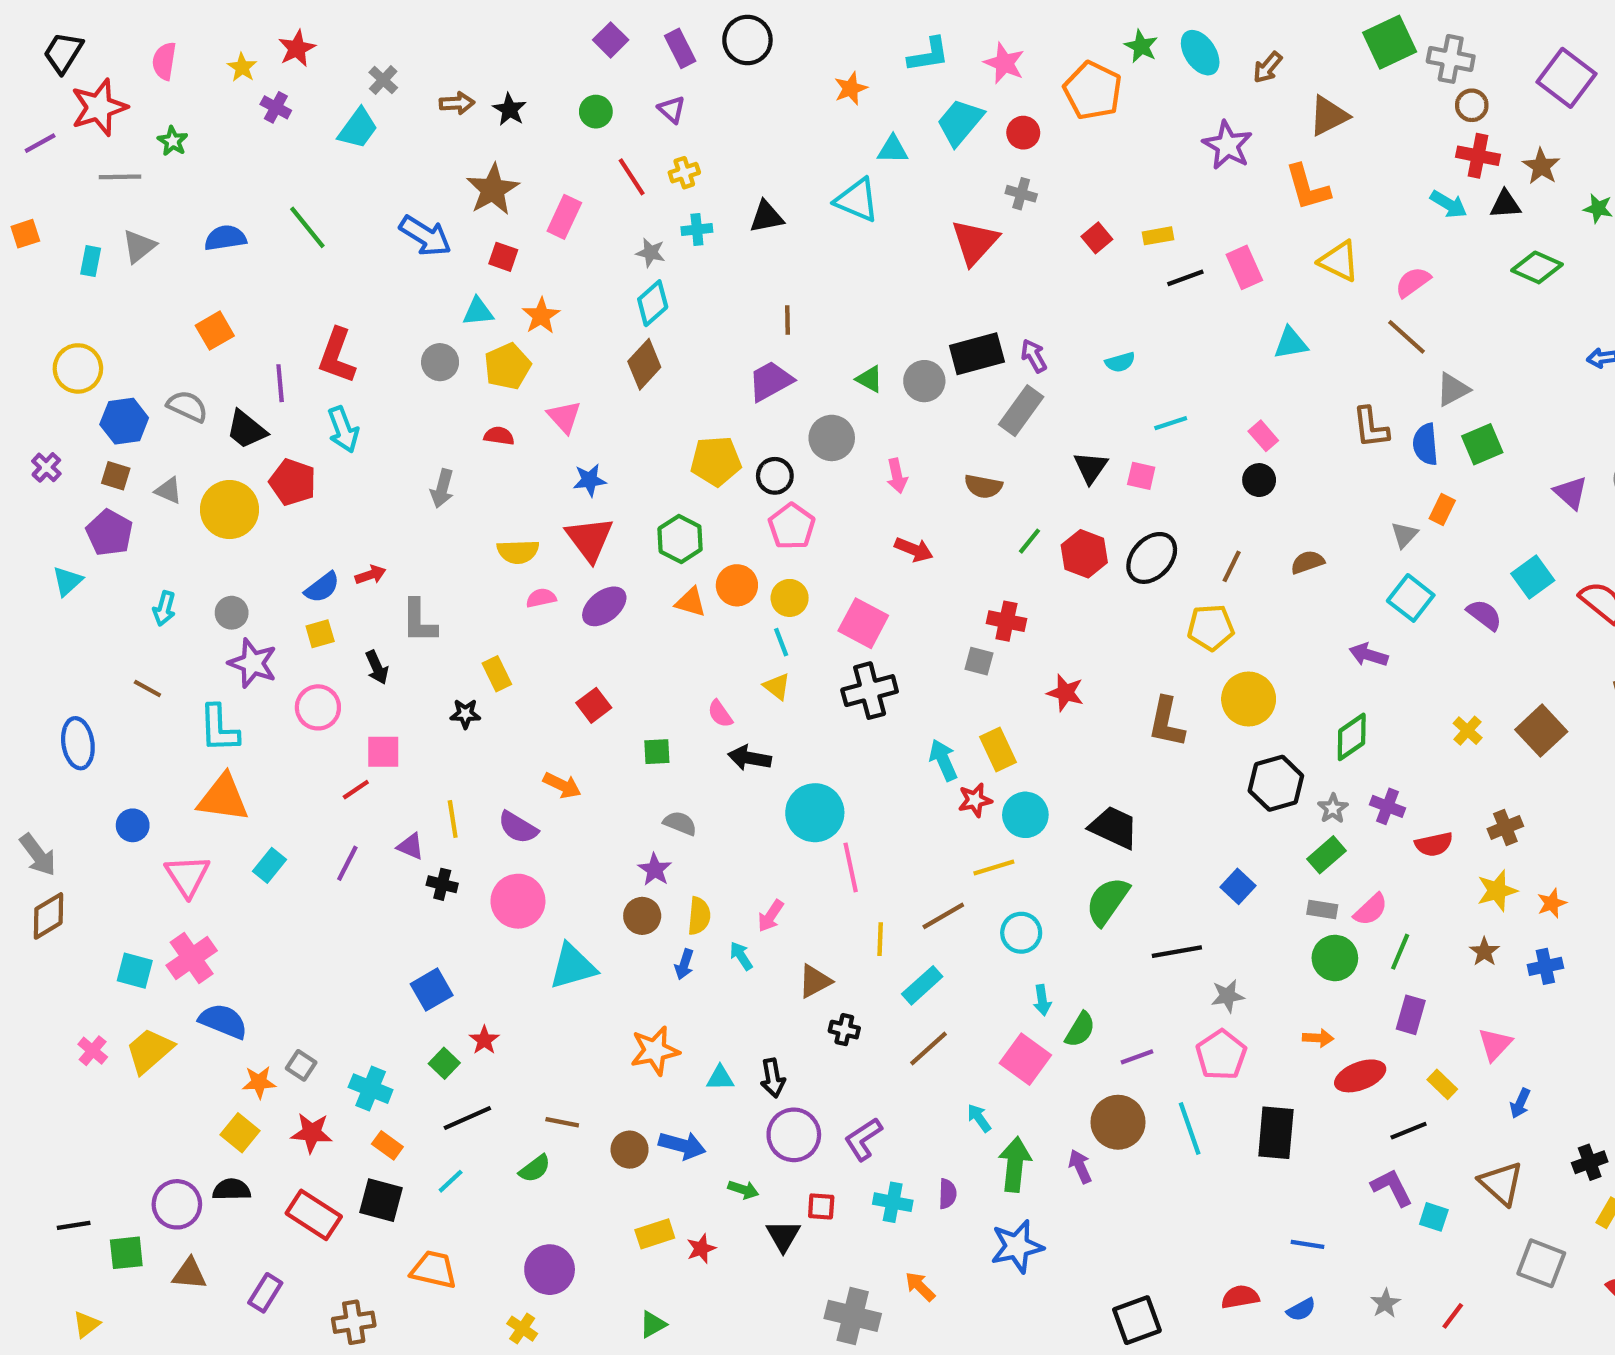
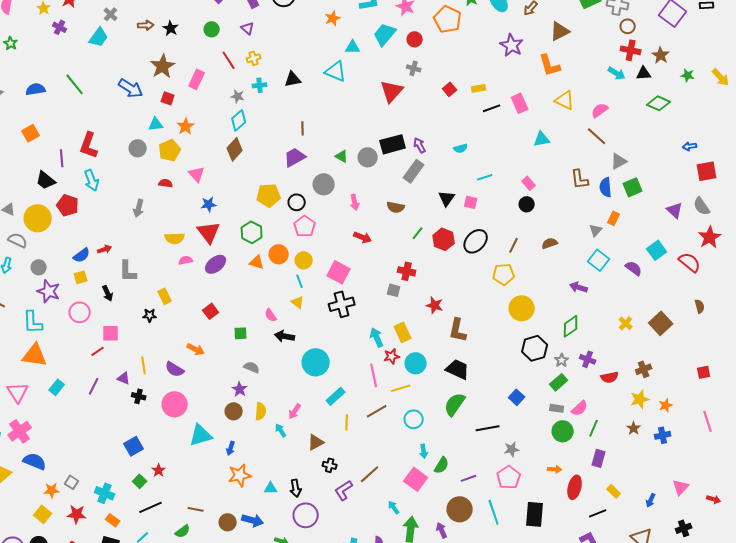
gray semicircle: (187, 406) -> (18, 240), moved
brown L-shape: (1166, 722) -> (458, 330), moved
pink line: (851, 867) -> (374, 375), moved
blue arrow: (684, 964) -> (231, 448), moved
cyan rectangle: (922, 985) -> (336, 396), moved
pink triangle: (1495, 1044) -> (681, 487), moved
red ellipse: (1360, 1076) -> (575, 487), turned -55
purple L-shape: (863, 1139) -> (344, 490), moved

